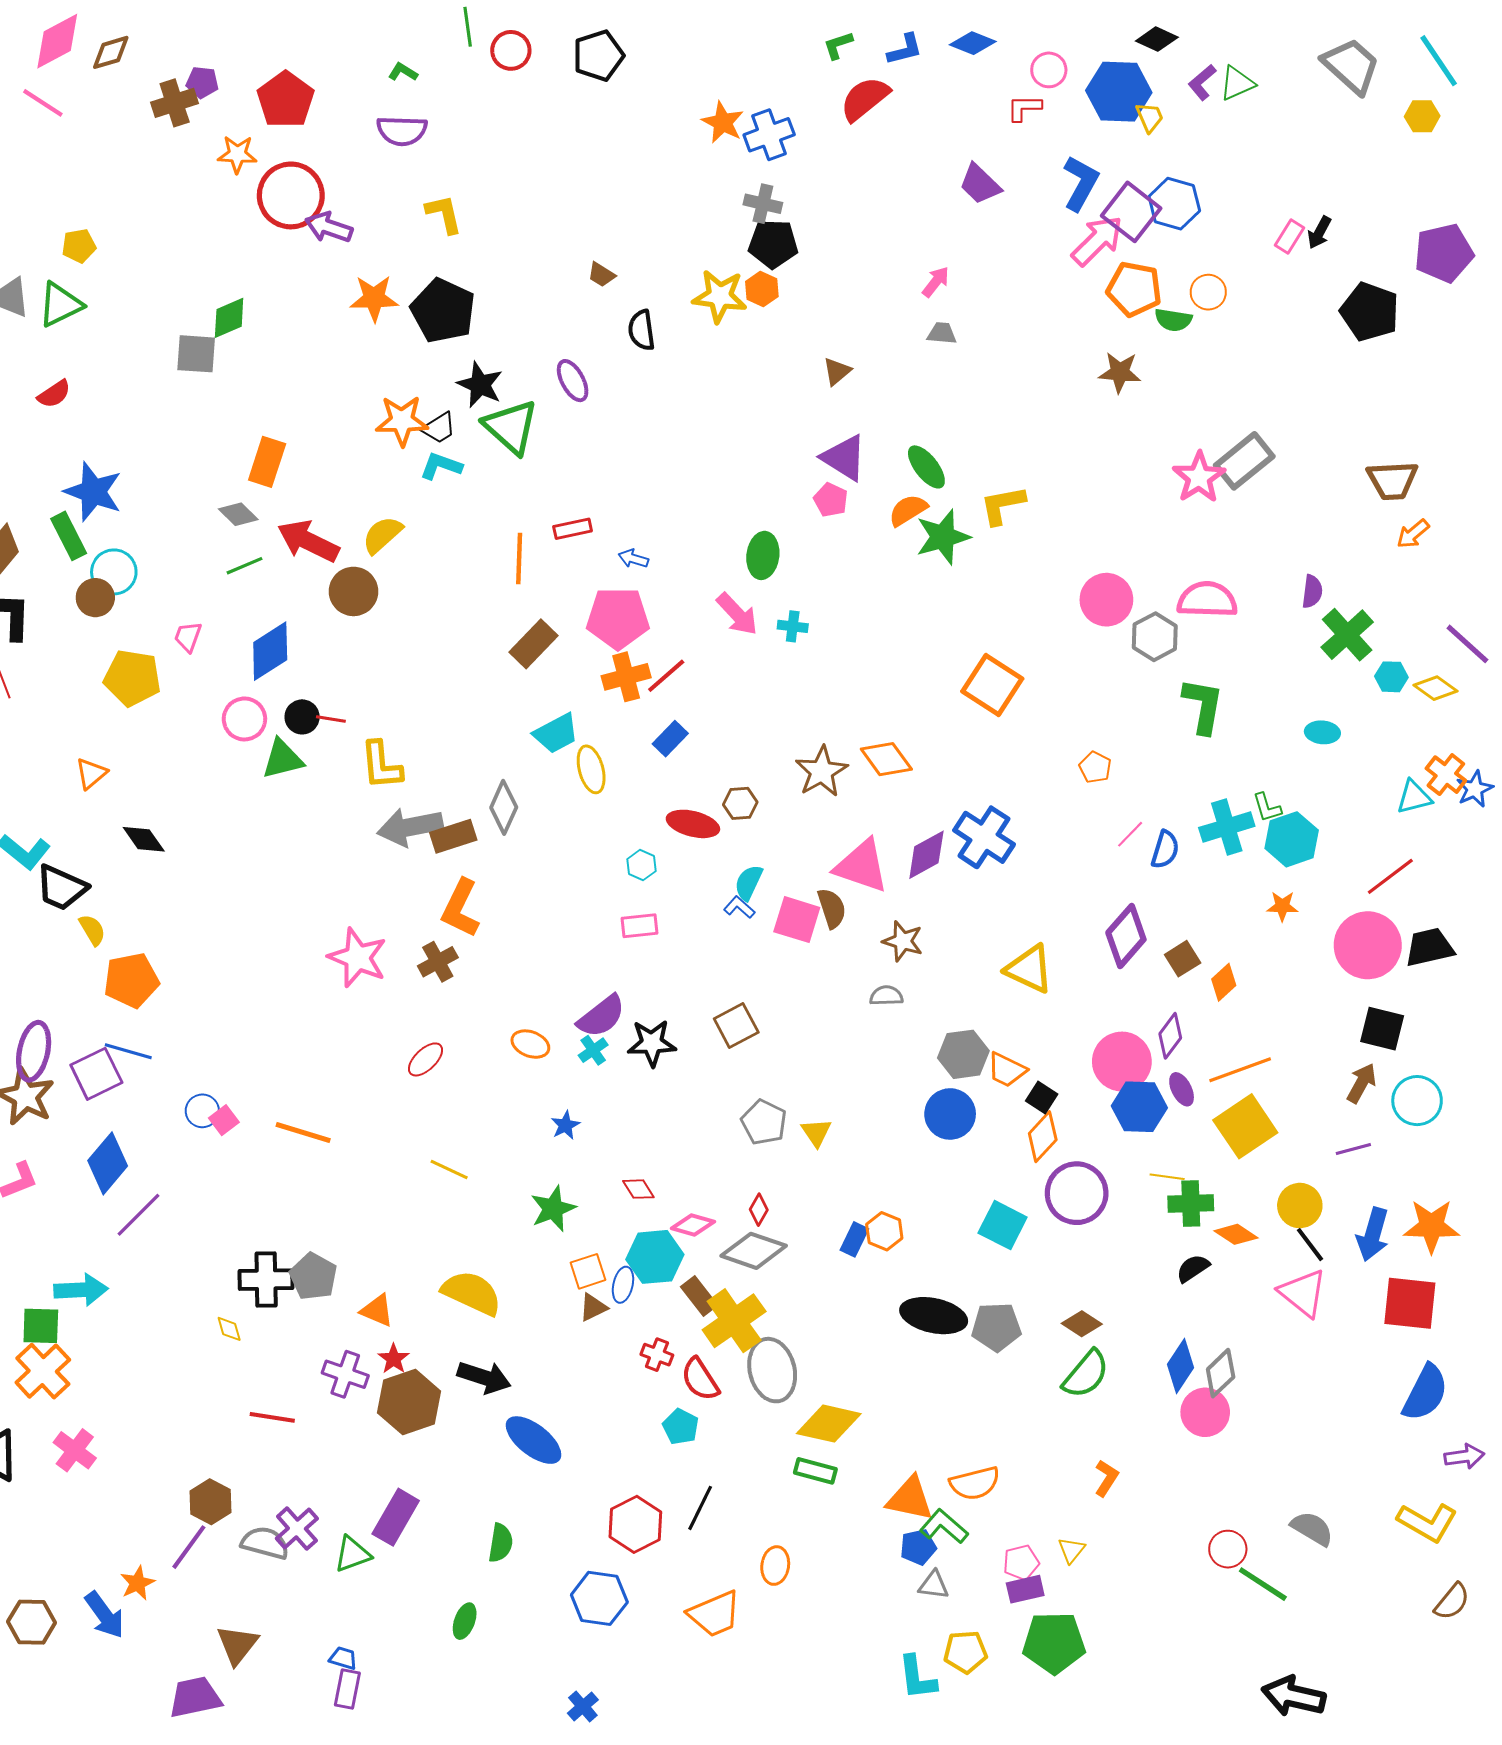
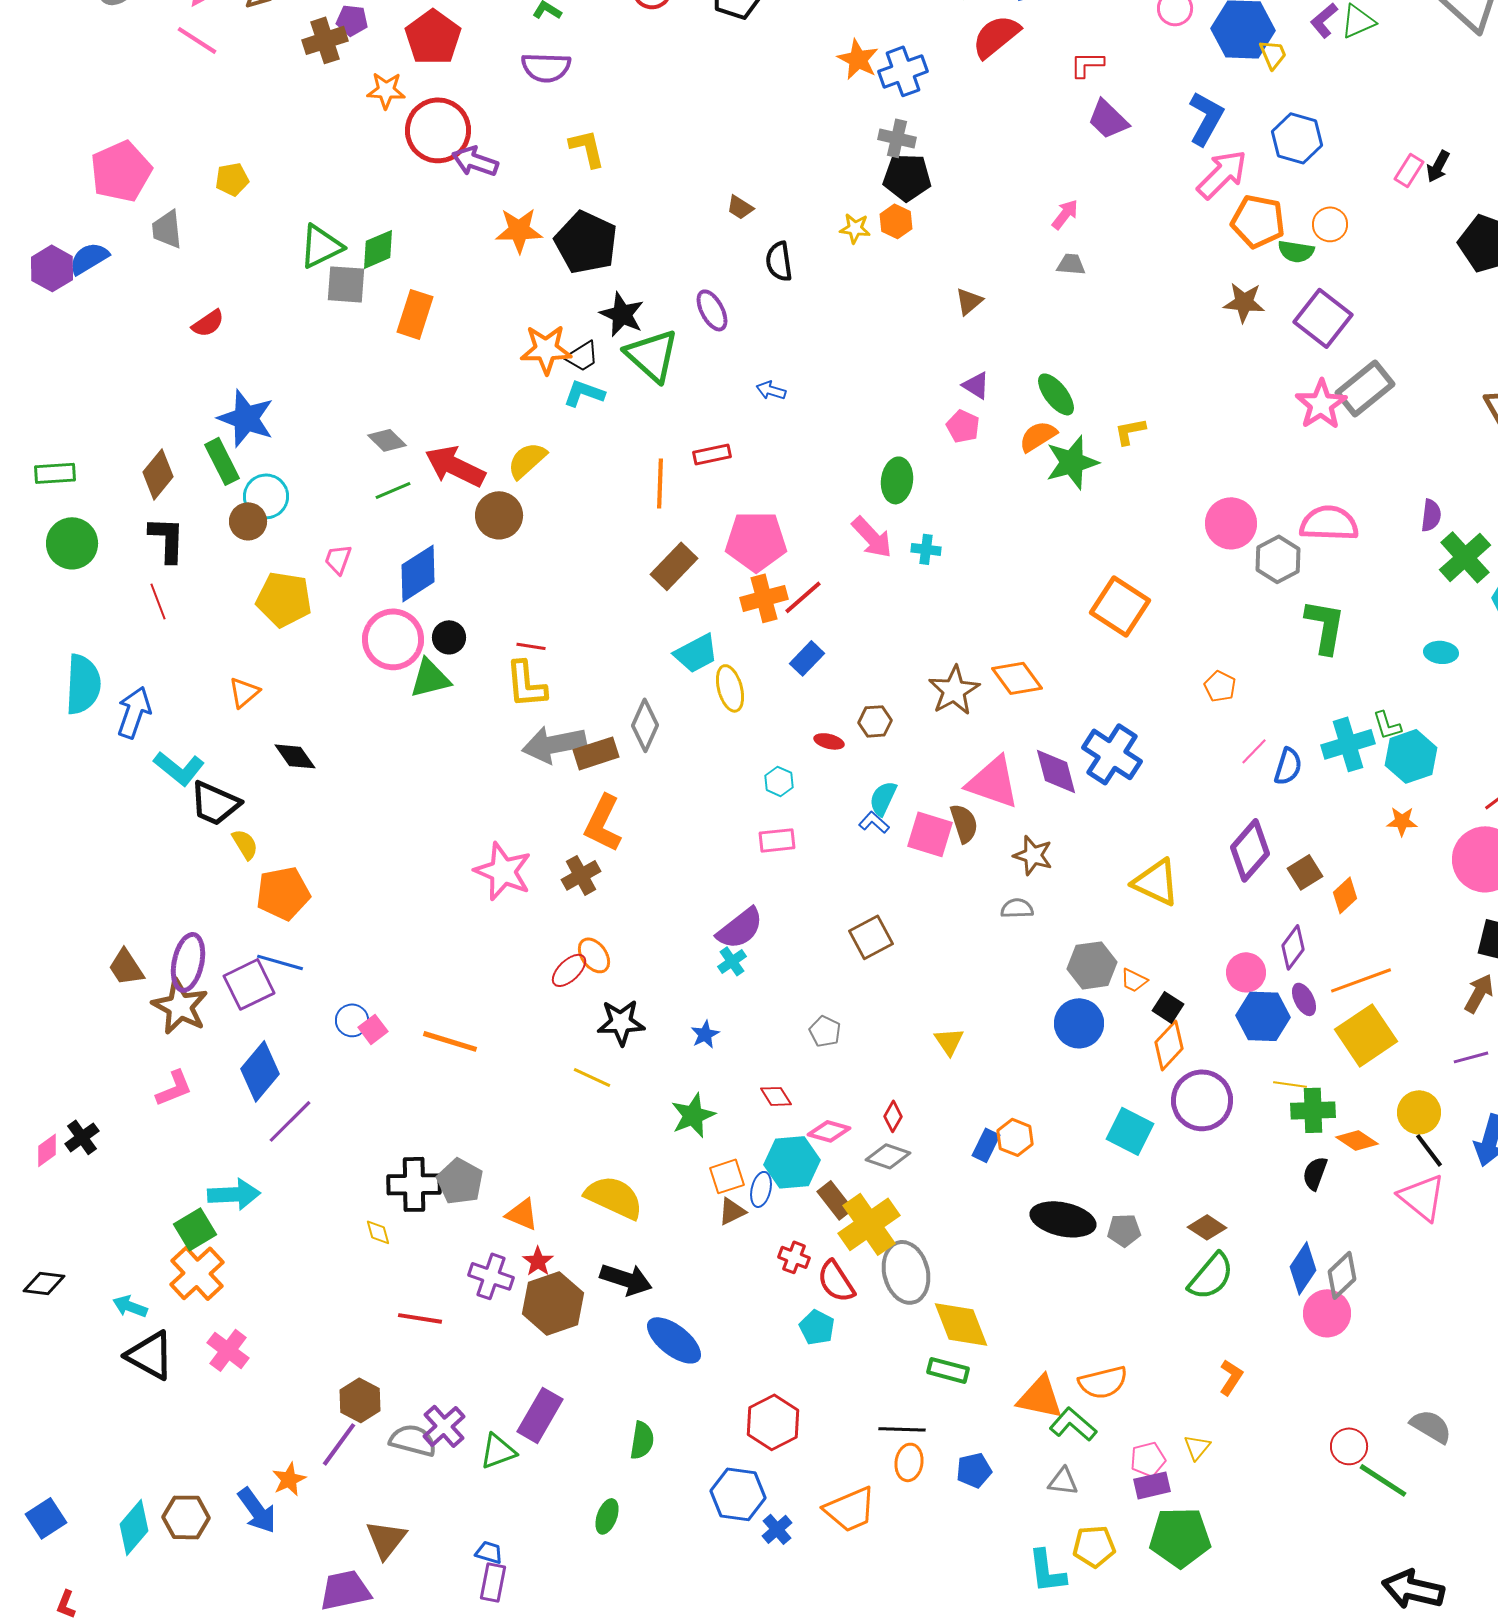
red L-shape: (1024, 108) -> (1087, 64), moved
purple square: (1131, 212) -> (1323, 318), moved
yellow star: (720, 296) -> (855, 228), size x0.6
green triangle: (60, 304) -> (321, 246), moved
purple triangle: (844, 458) -> (976, 385), size x0.6
orange rectangle: (267, 462) -> (415, 314), moved
yellow L-shape: (1003, 505) -> (1130, 431), size x0.7
blue arrow: (633, 559) -> (771, 390), moved
pink circle: (244, 719) -> (393, 639), size x1.4
red line: (331, 719) -> (531, 646), moved
red ellipse: (693, 824) -> (829, 741), size x0.6
purple diamond: (926, 855) -> (1056, 771), turned -76
black star: (652, 1043) -> (621, 1022), moved
orange ellipse: (530, 1044) -> (594, 955), moved, turned 33
pink circle: (1122, 1062) -> (1246, 972), size x0.7
orange trapezoid: (1007, 1070) -> (1134, 980), size x0.7
gray pentagon: (764, 1122) -> (825, 1031), moved, size x0.7
gray diamond: (754, 1251) -> (888, 1156), size x0.7
black semicircle: (1193, 1268) -> (1315, 1173), turned -36
green square: (41, 1326) -> (195, 1229), turned -33
gray pentagon: (996, 1327) -> (1124, 1230), size x0.7
yellow diamond: (829, 1424) -> (961, 1324), turned 56
black line: (700, 1508) -> (902, 1429), moved, turned 66
blue pentagon: (918, 1547) -> (974, 1470), moved
blue cross: (583, 1706) -> (777, 1529), moved

